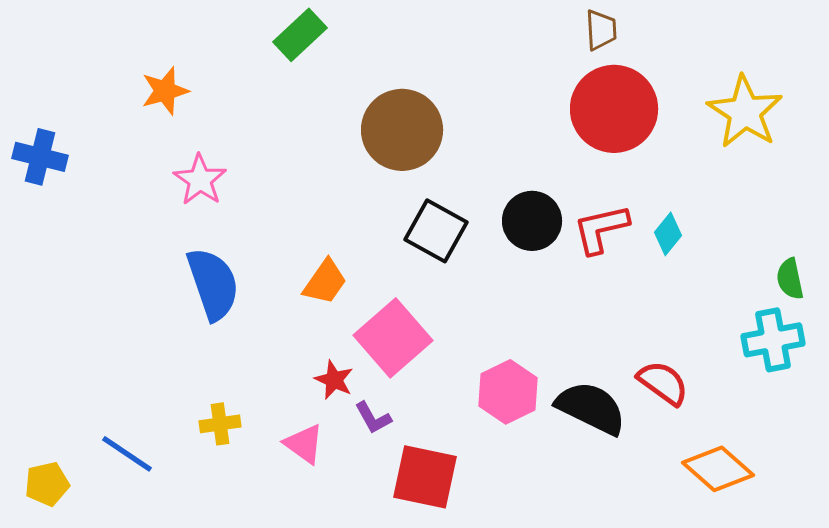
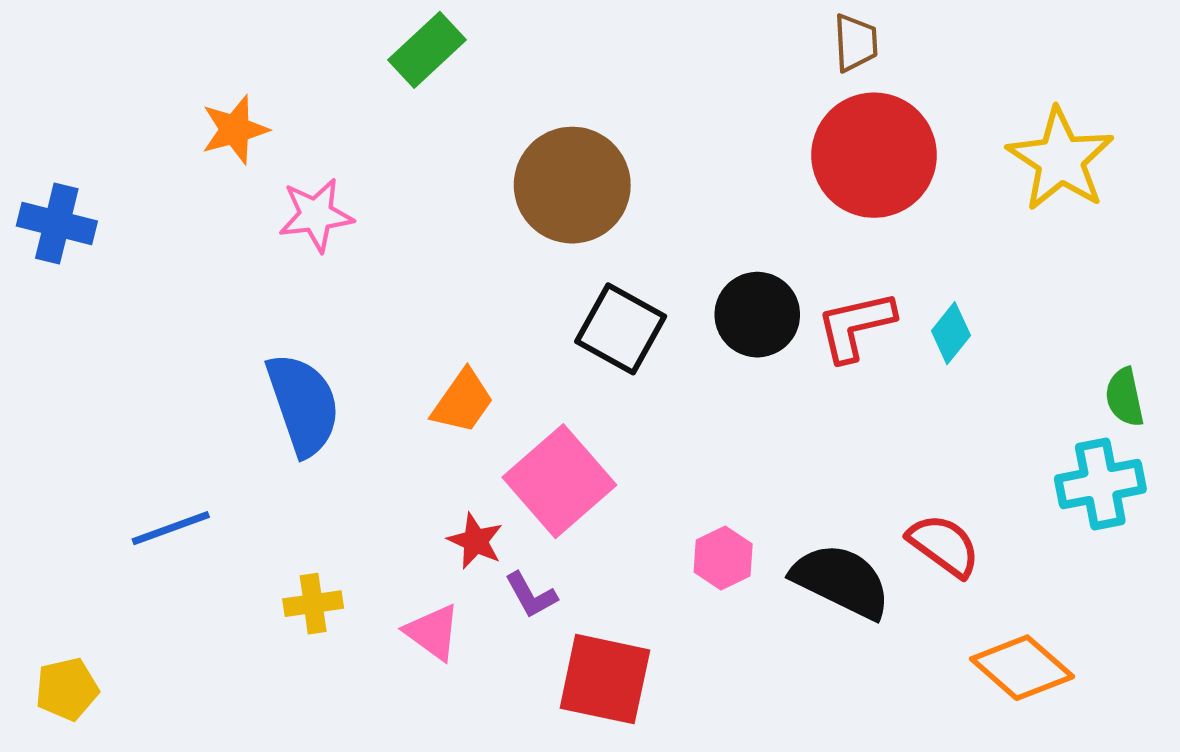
pink star: (200, 180) -> (316, 215), moved, turned 30
pink hexagon: (508, 392) -> (723, 558), size x0.7
blue line: (127, 454) -> (171, 528), moved, turned -54

